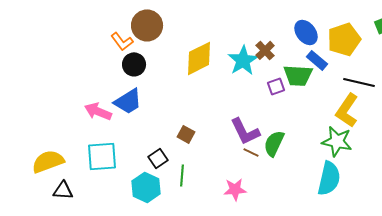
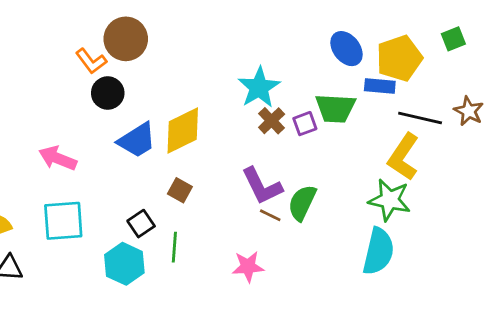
brown cross: (265, 50) -> (272, 121), moved
yellow diamond: (199, 58) -> (183, 130), moved
blue rectangle: (317, 60) -> (380, 86), moved, turned -35
blue trapezoid: (128, 101) -> (137, 140), moved

